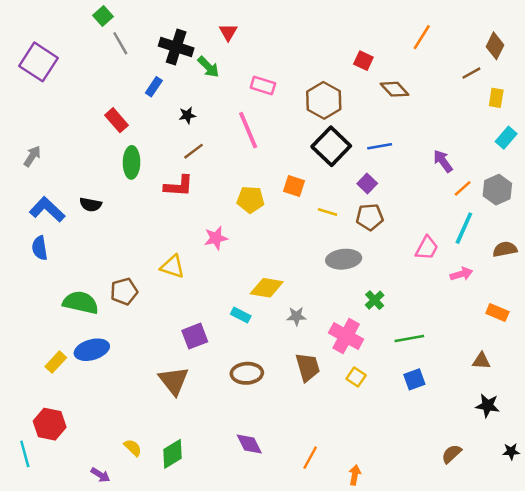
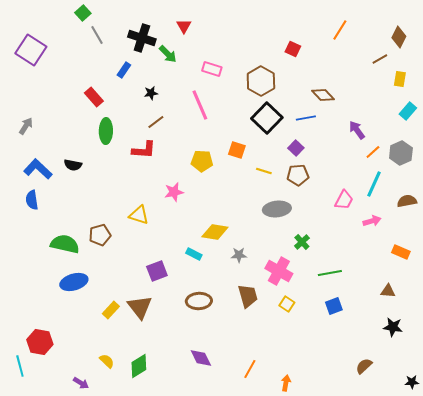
brown diamond: (394, 89) -> (323, 95), moved
yellow rectangle: (56, 362) -> (111, 310), moved
black star: (511, 451) -> (412, 382), moved

